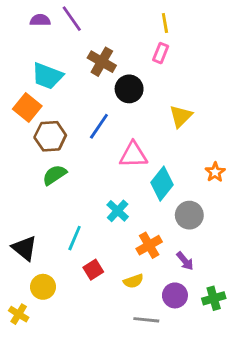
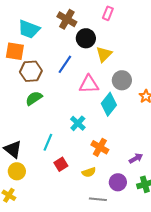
orange square: (27, 108) -> (15, 51), turned -30
yellow triangle: (181, 116) -> (104, 54), moved
gray circle: (189, 215) -> (122, 80), moved
orange cross: (149, 245) -> (100, 147), turned -30
purple arrow: (185, 261) -> (136, 158), moved, turned -80
yellow circle: (43, 287) -> (17, 171), moved

